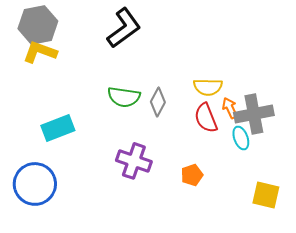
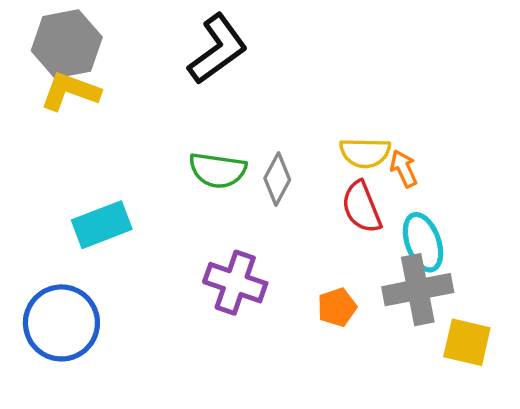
orange arrow: (230, 108) -> (404, 169), moved
gray cross: (254, 114) -> (418, 290), moved
cyan ellipse: (241, 138) -> (423, 242), size x1.4

